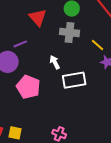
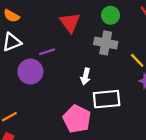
white arrow: (55, 62) -> (86, 76), turned -144
pink pentagon: (28, 87) -> (77, 119), moved

